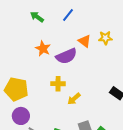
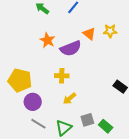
yellow arrow: (74, 99) -> (70, 98), moved
purple circle: (21, 116) -> (33, 102), moved

